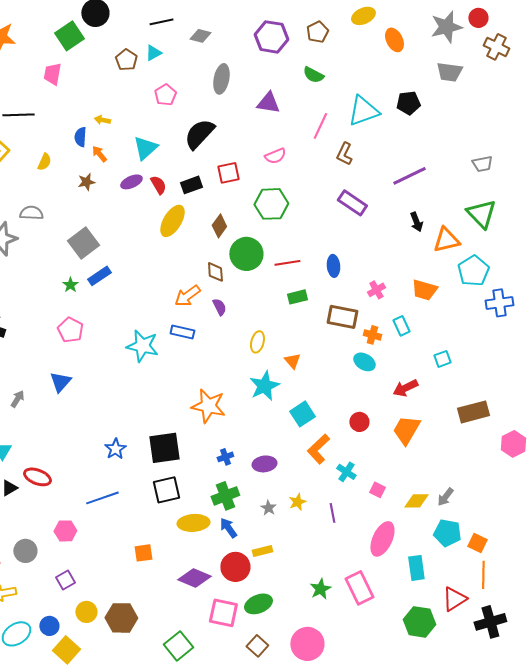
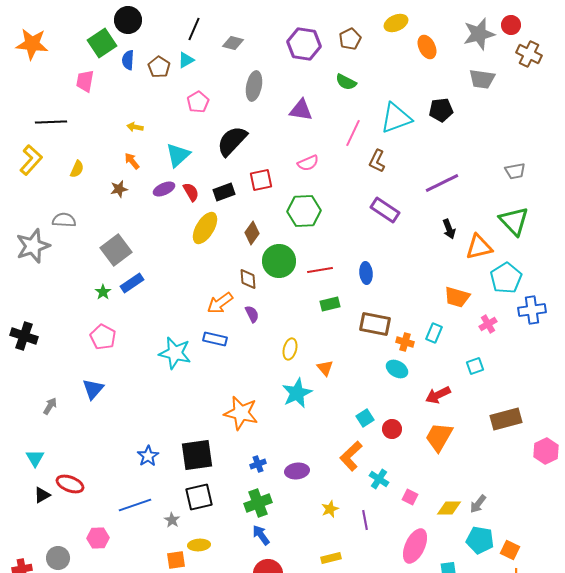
black line: (161, 22) -> (194, 29), turned -55
blue semicircle: (80, 137) -> (128, 60), moved
pink cross: (376, 290) -> (488, 324), moved
cyan rectangle: (401, 326) -> (434, 333), turned 48
cyan square: (302, 414) -> (365, 418), moved, size x0.7
gray star: (268, 508) -> (172, 520), moved
yellow ellipse: (193, 523) -> (199, 545), moved, size x0.7
yellow rectangle: (262, 551) -> (331, 558), moved

